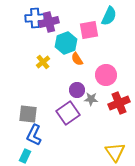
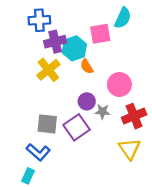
purple cross: (49, 22) -> (55, 42), moved
yellow cross: (43, 62) -> (48, 70), size x1.5
gray square: (28, 114) -> (47, 124), moved
blue L-shape: (34, 135) -> (38, 152), turned -75
yellow triangle: (115, 152) -> (130, 149), moved

